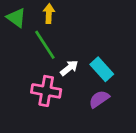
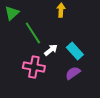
yellow arrow: (49, 14) -> (61, 10), moved
green triangle: (16, 18) -> (12, 13), turned 42

